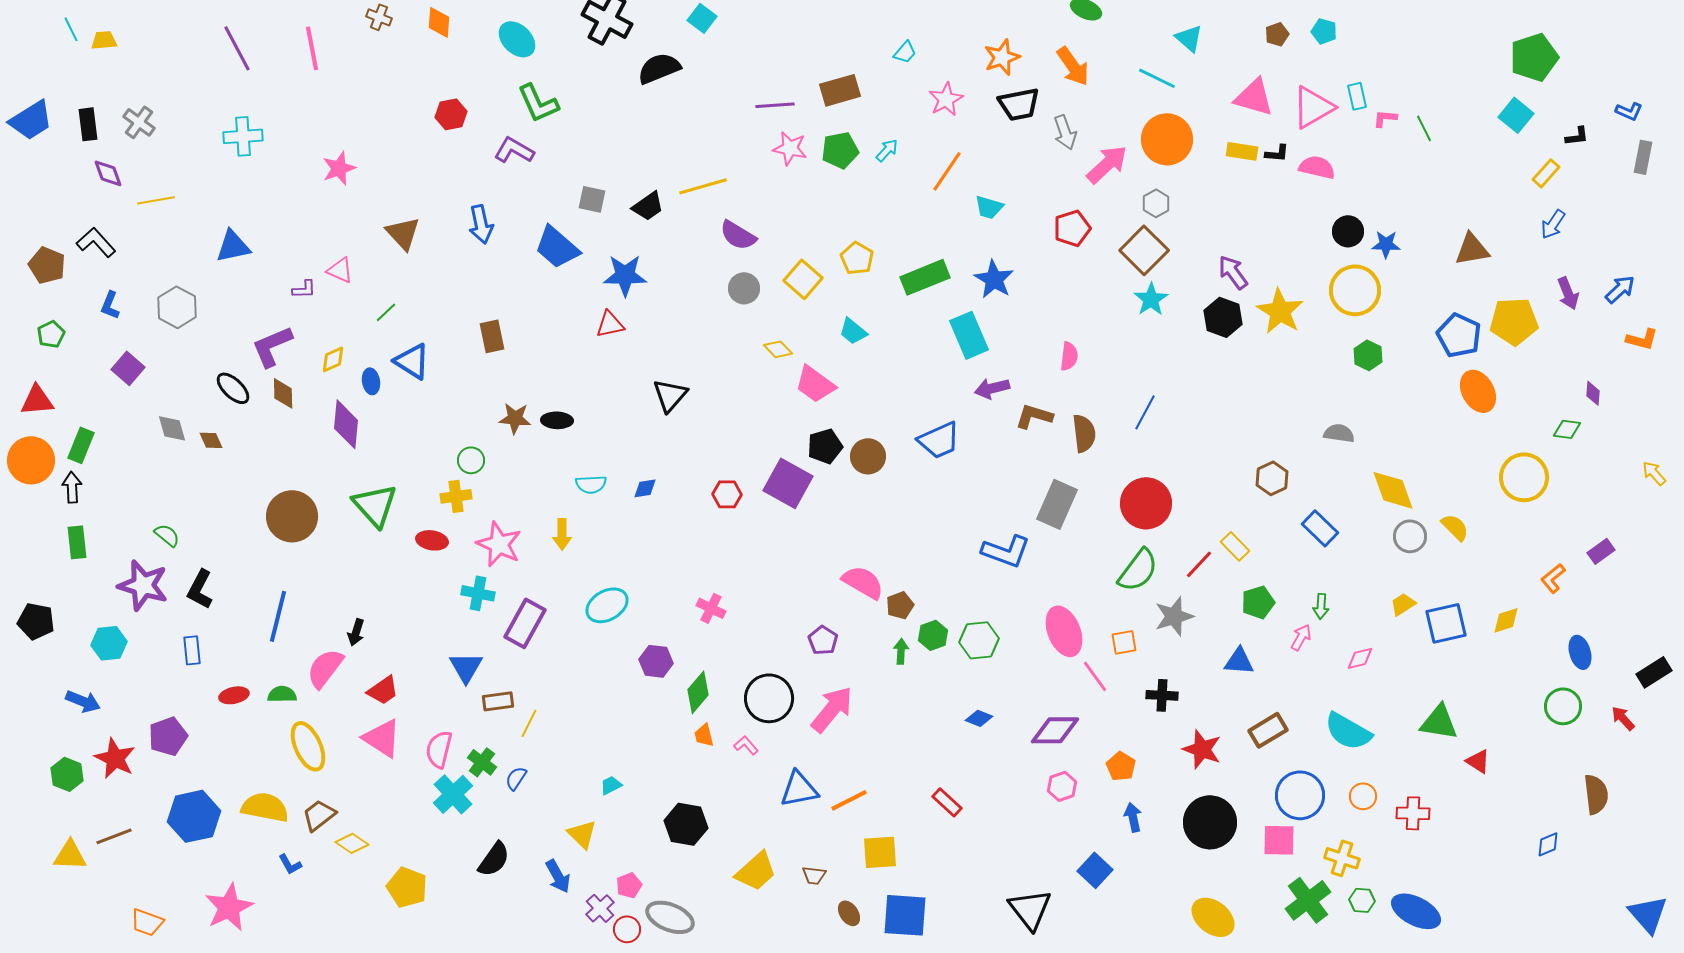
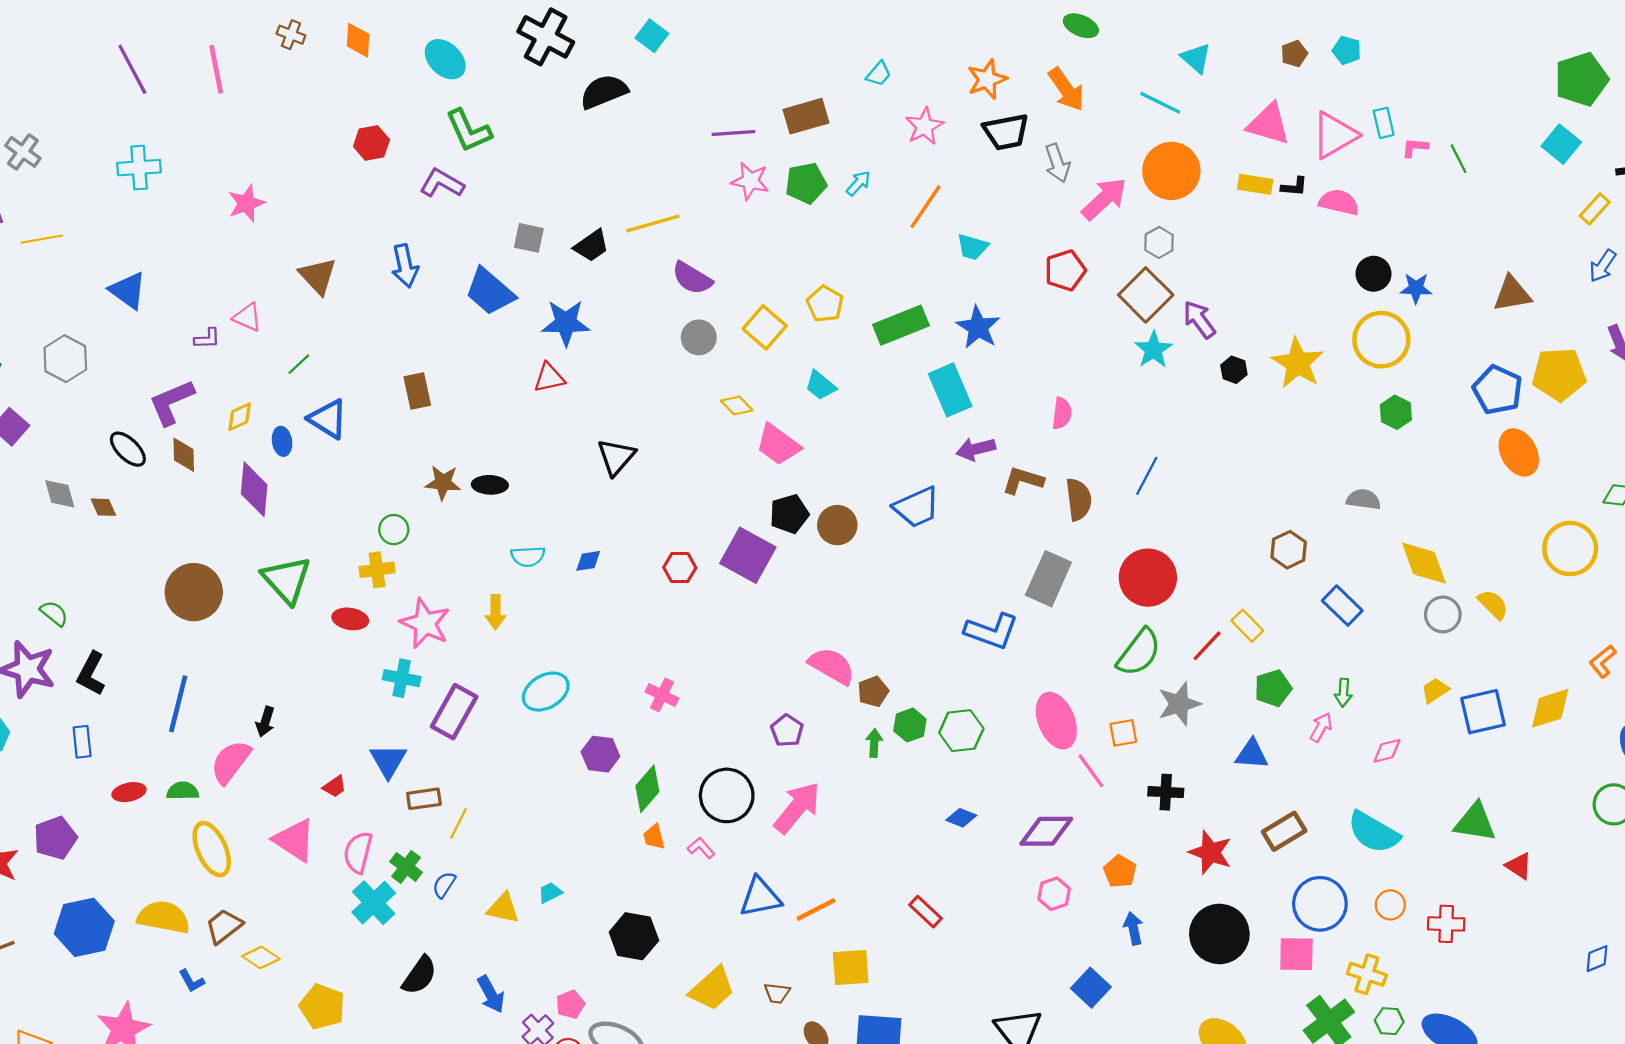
blue triangle: (233, 246) -> (128, 290), turned 48
purple arrow: (1233, 272) -> (1199, 320), moved
black hexagon: (1223, 317) -> (1234, 370), size x0.6
yellow diamond: (1506, 620) -> (1550, 708), size x1.4
red trapezoid: (383, 690) -> (335, 787), moved, size x0.7
yellow triangle: (582, 834) -> (503, 908), moved, turned -32

